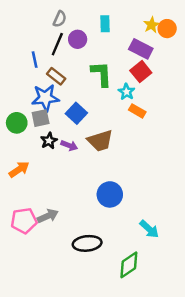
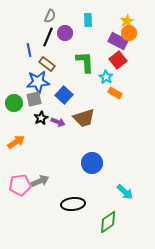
orange circle: (167, 29) -> (129, 33), moved

